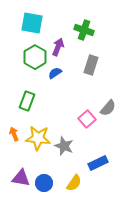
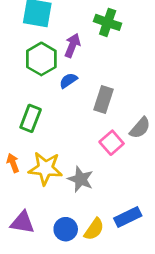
gray rectangle: (91, 65) -> (103, 99), moved
blue rectangle: (98, 163) -> (128, 217), moved
blue circle: (44, 183) -> (66, 229), moved

